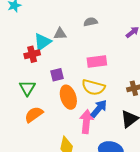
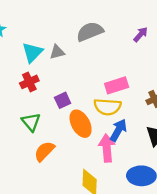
gray semicircle: (91, 22) -> (90, 32), size x1.6
cyan triangle: (42, 42) -> (32, 52), moved
pink rectangle: (97, 62) -> (117, 85), moved

